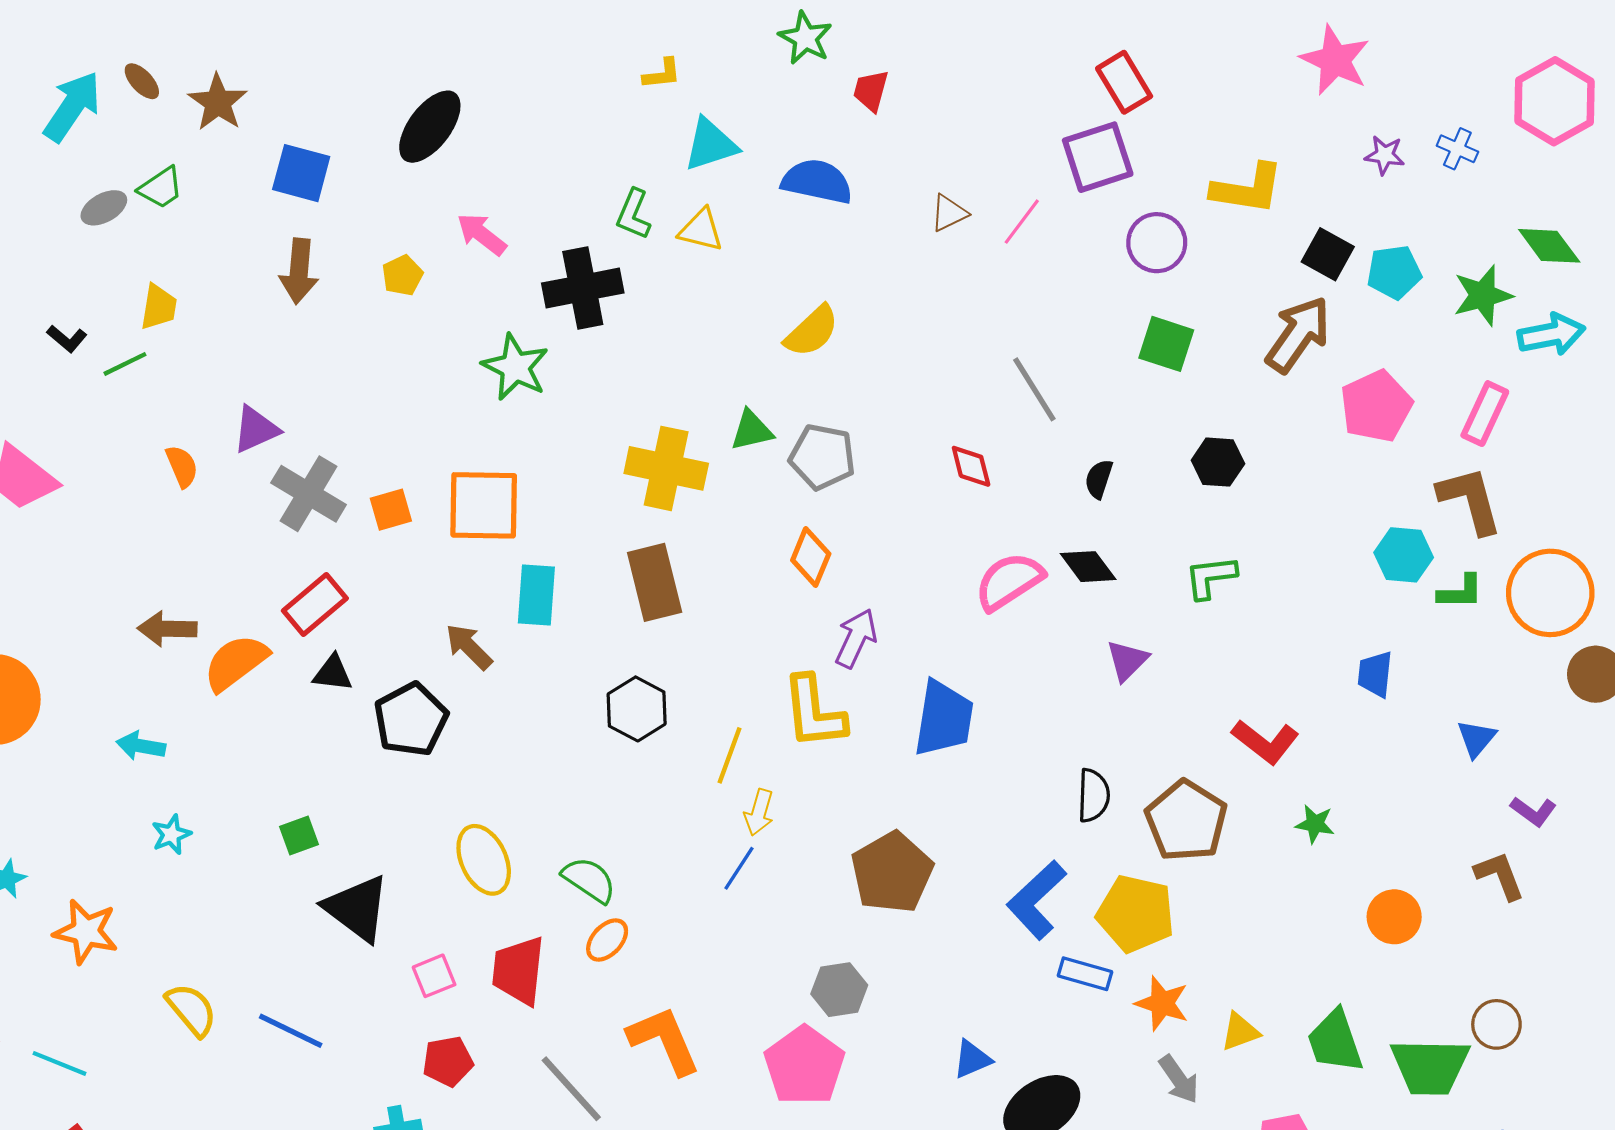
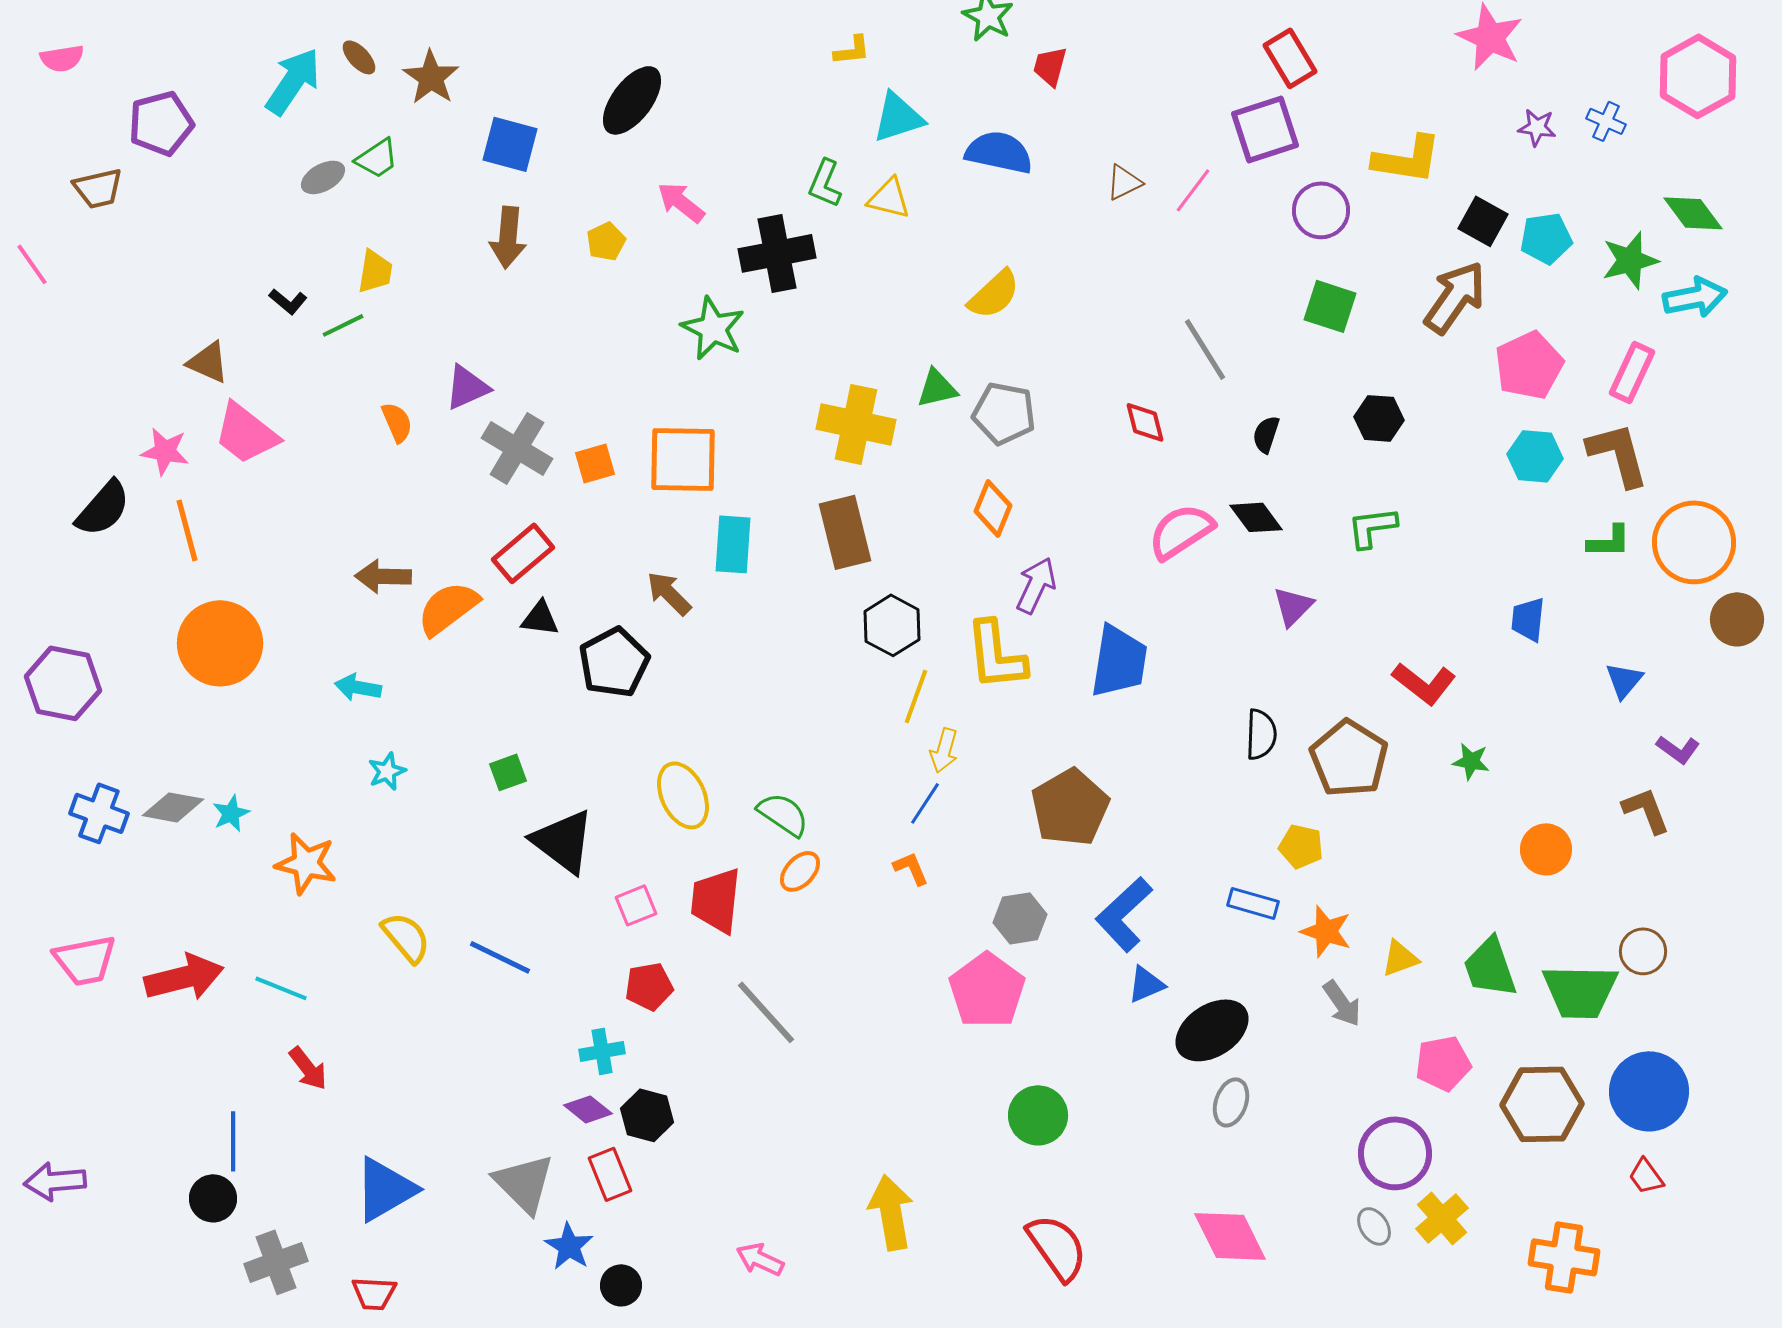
cyan hexagon: (1404, 555) -> (1535, 456), moved
black hexagon: (637, 709) -> (892, 625), moved
blue L-shape: (1036, 900) -> (1124, 914), moved
yellow pentagon: (1136, 914) -> (1301, 846), size x0.6
orange L-shape: (664, 1040) -> (911, 868), moved, size x0.5

